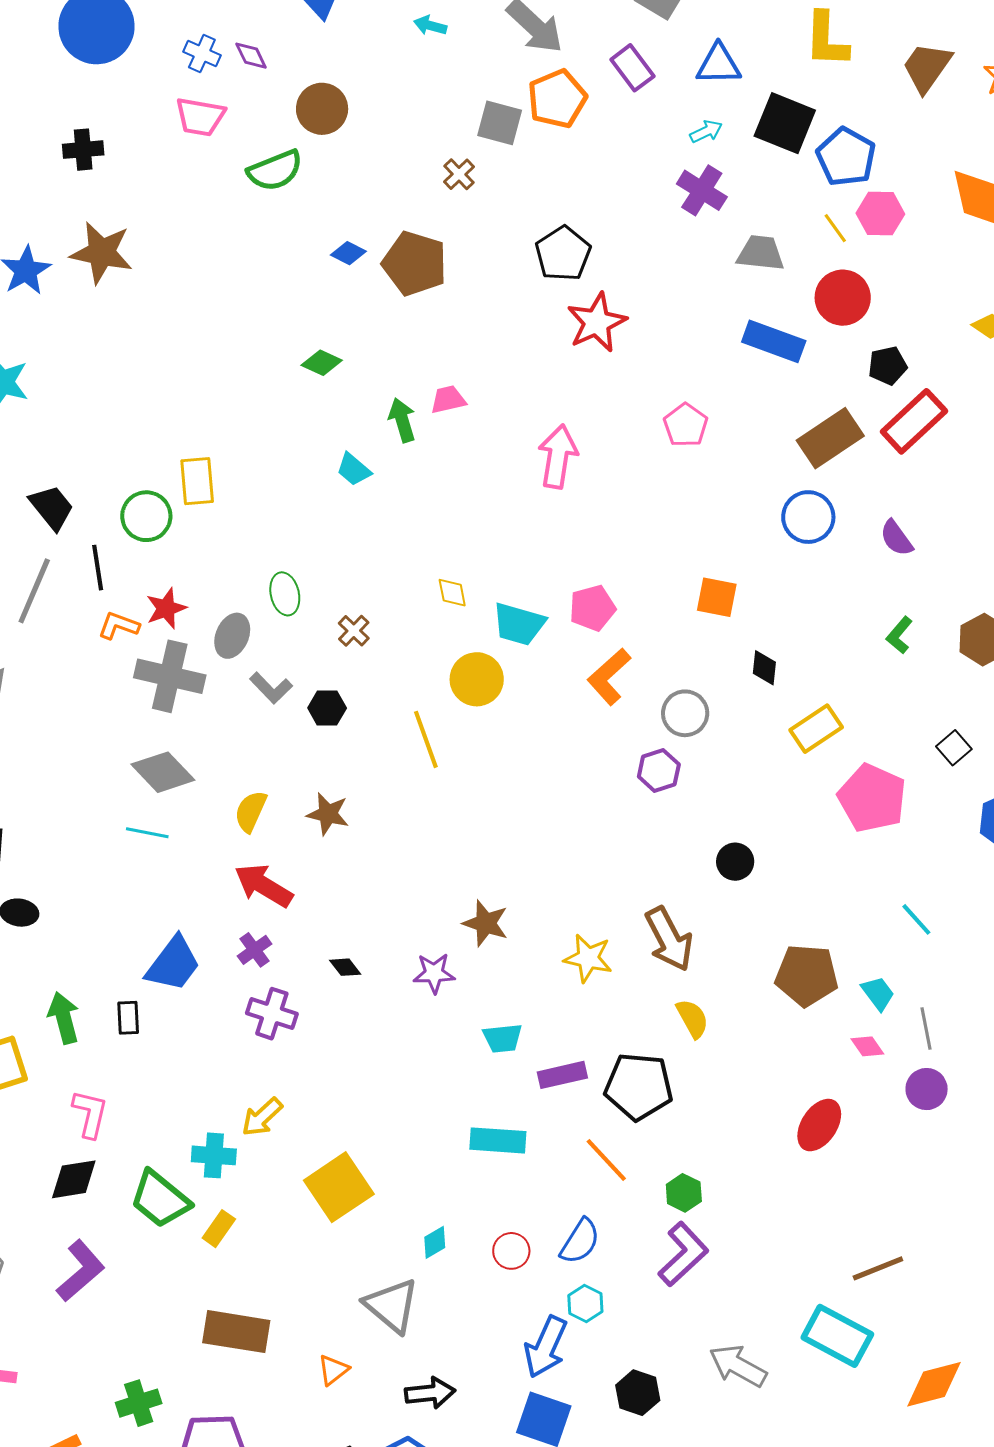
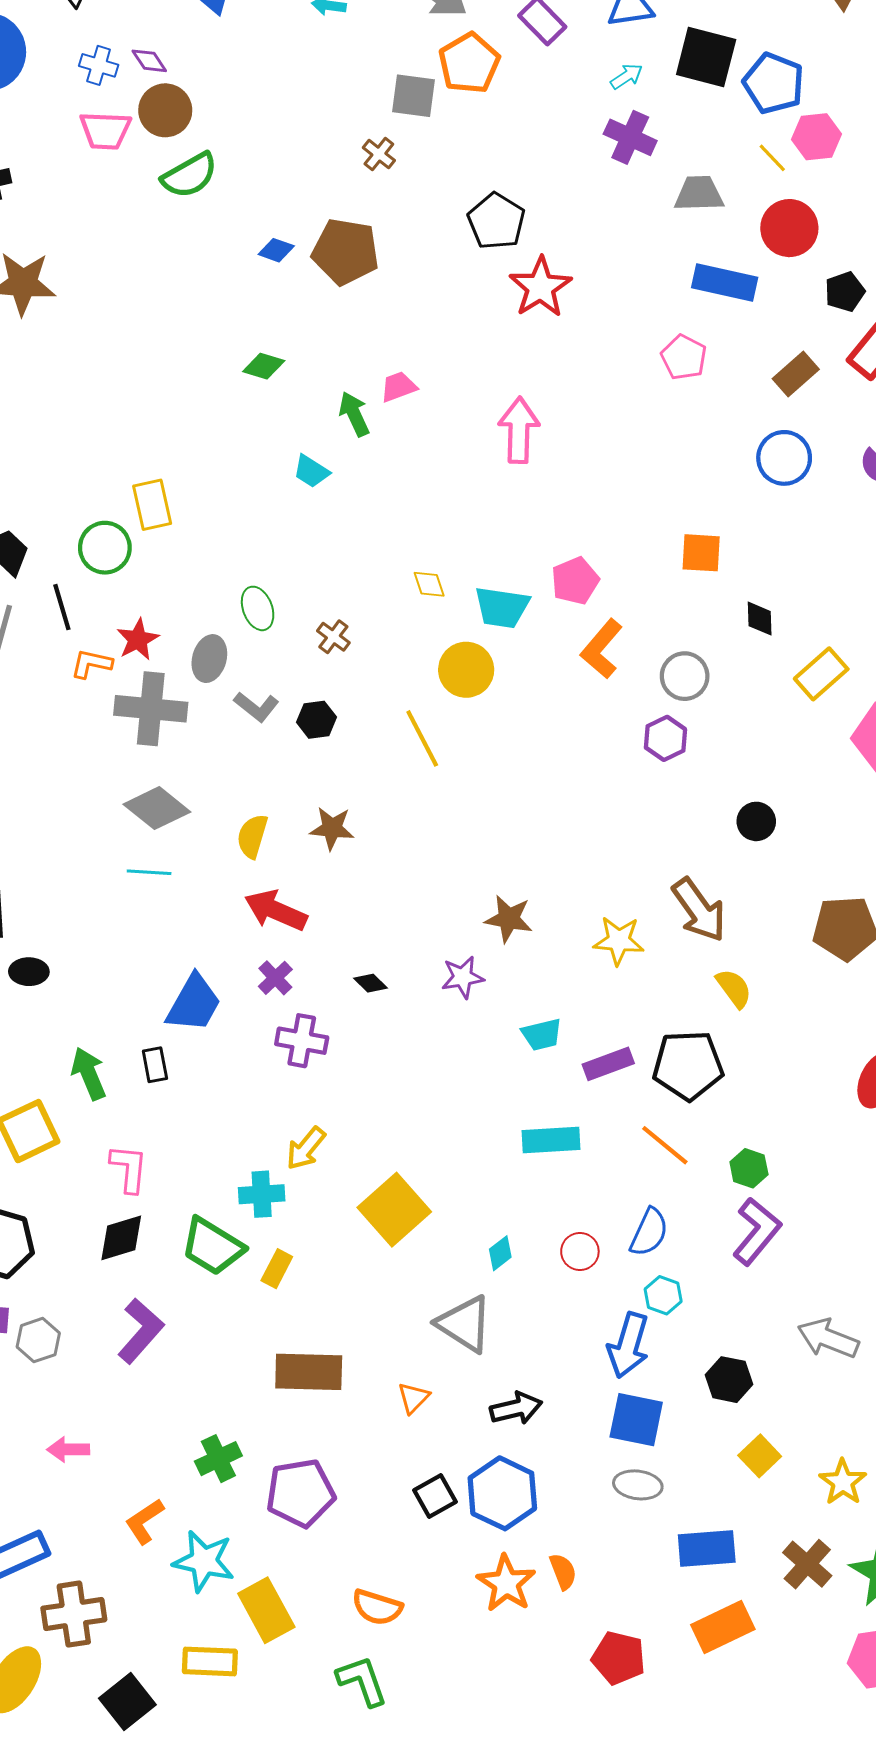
brown circle: (322, 109) -> (165, 110), moved
pink pentagon: (686, 425) -> (684, 357), moved
brown rectangle: (830, 438) -> (796, 374), size x0.7

